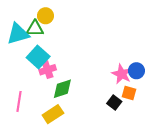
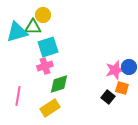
cyan square: (38, 57) -> (48, 47), moved, turned 30
pink star: (122, 74) -> (115, 70), turned 30

